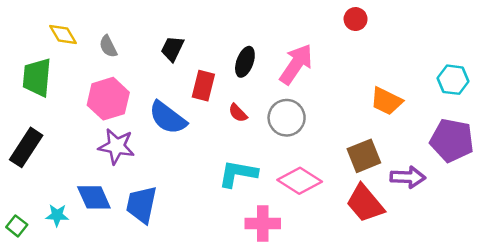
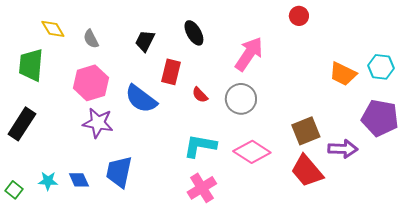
black ellipse: (245, 62) -> (194, 33), moved, turned -50
orange trapezoid: (386, 101) -> (343, 74), moved
blue diamond: (94, 197) -> (79, 180), moved, size x0.7
pink cross: (263, 224) -> (202, 188), moved, turned -32

